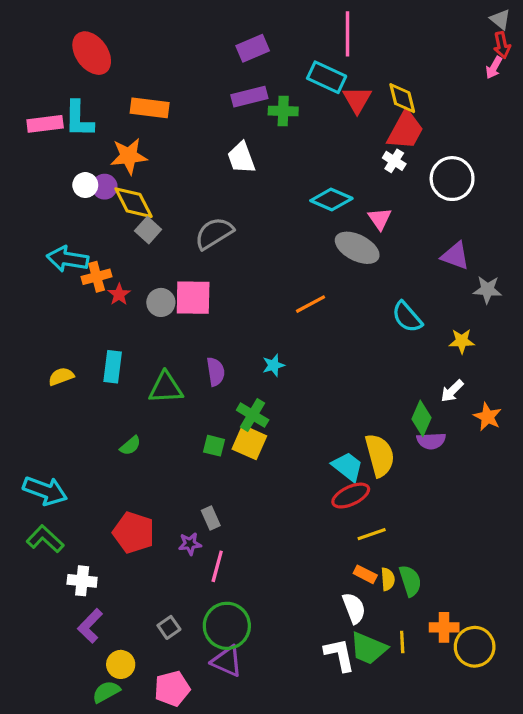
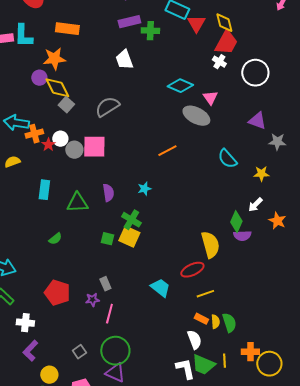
white circle: (85, 185) -> (60, 139), moved
yellow semicircle: (61, 376) -> (12, 162), moved
cyan trapezoid: (348, 467) -> (160, 288), moved

